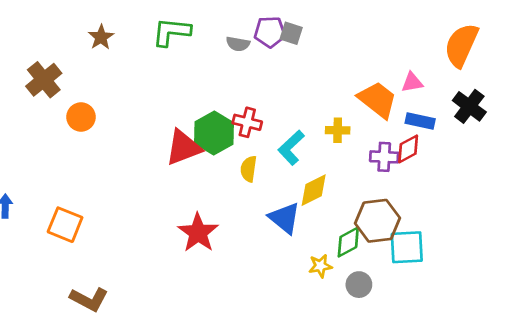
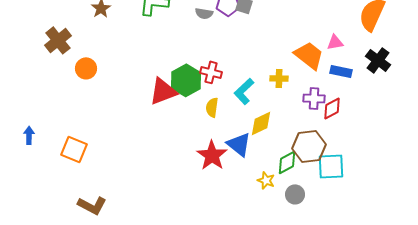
red diamond: (408, 149) -> (332, 108), moved
red star: (198, 233) -> (212, 155), moved
yellow star: (320, 266) -> (266, 180), turned 30

